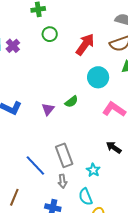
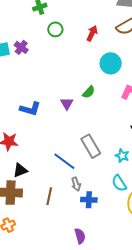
red arrow: (85, 44) -> (92, 33), size x0.7
gray arrow: (62, 181) -> (76, 184), moved

